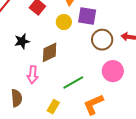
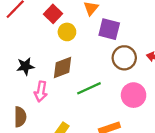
yellow circle: (64, 22) -> (67, 32), moved
black star: (22, 41) -> (25, 66), moved
green line: (73, 82) -> (89, 88), moved

